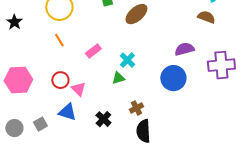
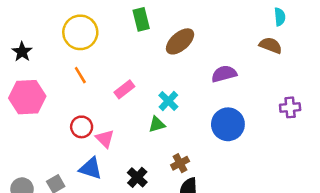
purple semicircle: (184, 49) -> (224, 74), moved
purple cross: (221, 65) -> (290, 107), size x0.6
pink hexagon: (18, 80) -> (27, 97), moved

